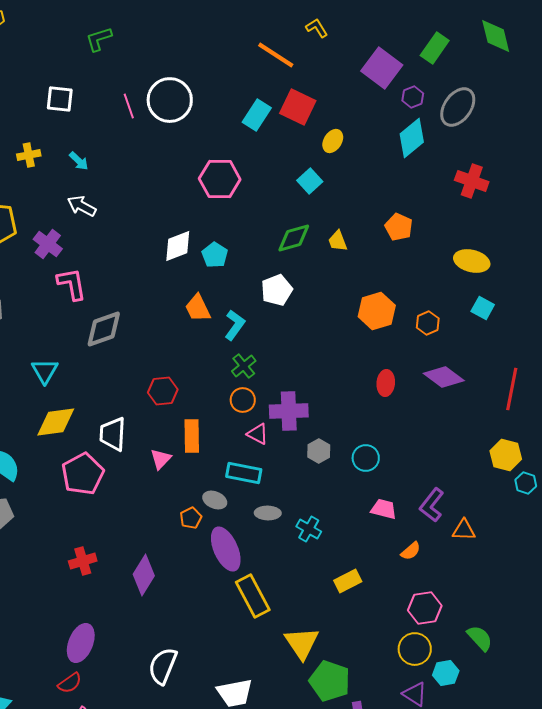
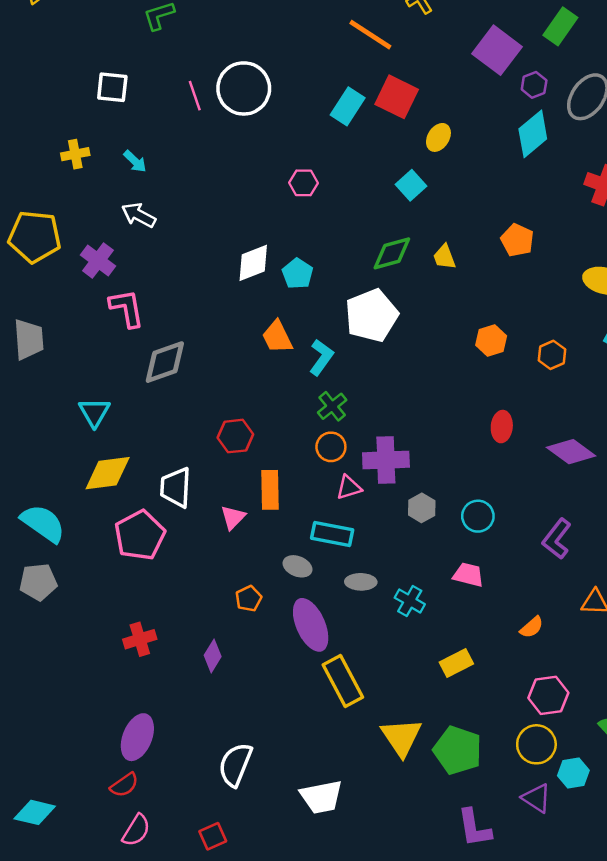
pink hexagon: (220, 179) -> (303, 183), size x0.6
white pentagon: (277, 290) -> (372, 315), size x1.4
orange hexagon: (377, 311) -> (491, 341), size x0.7
purple diamond: (444, 377) -> (571, 452), moved
pink triangle: (258, 434) -> (349, 487), turned -45
purple L-shape: (432, 505) -> (557, 539), moved
pink trapezoid: (384, 509) -> (468, 575), moved
orange pentagon: (191, 518) -> (248, 599), moved
purple diamond: (144, 575) -> (213, 656), size x0.7
green pentagon: (330, 681) -> (458, 750), moved

